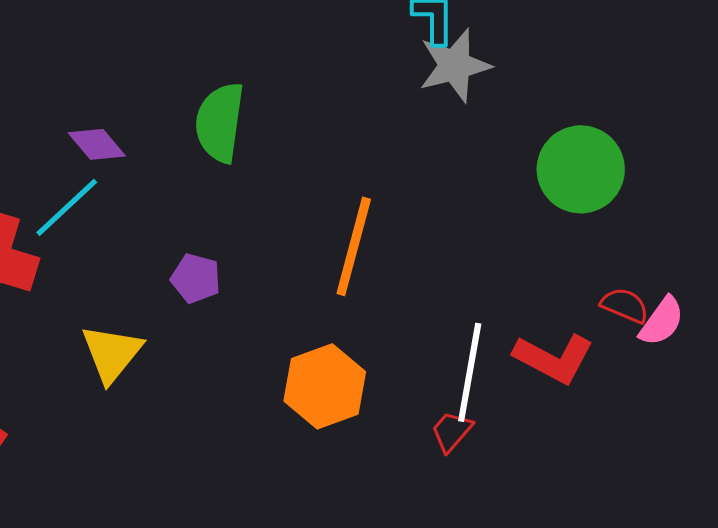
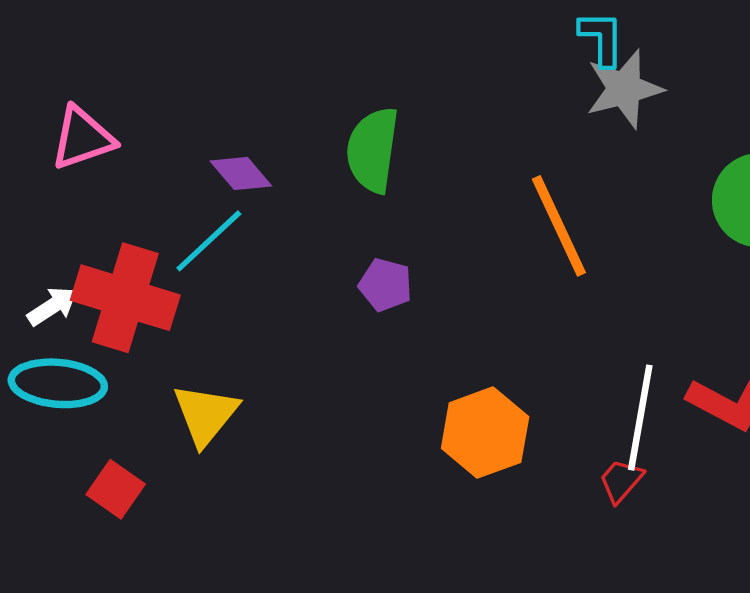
orange line: (354, 246) -> (559, 226), moved, turned -40
purple pentagon: (196, 278) -> (385, 285), moved
yellow triangle: (112, 353) -> (206, 414), moved

